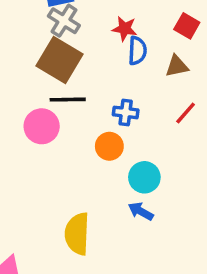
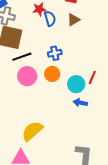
red line: (186, 113) -> (92, 77), moved
pink circle: (42, 126) -> (27, 76), moved
yellow semicircle: (77, 234) -> (32, 131), moved, turned 65

